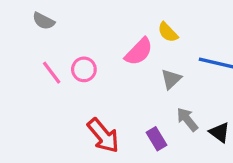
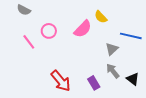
pink circle: (84, 69) -> (49, 31), moved
gray triangle: (171, 79) -> (112, 49), moved

